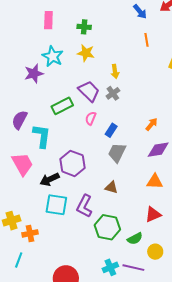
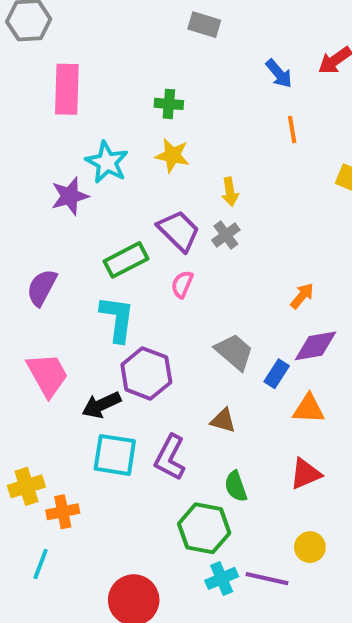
pink rectangle: (48, 20) -> (67, 89), moved, size x1.4
blue rectangle: (111, 130) -> (277, 374), moved
cyan L-shape: (42, 136) -> (117, 319), moved
gray trapezoid: (117, 153) -> (234, 352), turned 105
green hexagon: (107, 227) -> (204, 528), moved
green semicircle: (135, 239) -> (236, 486), moved, turned 98

